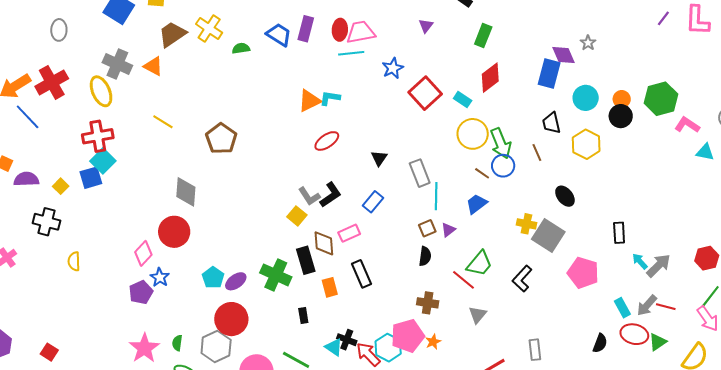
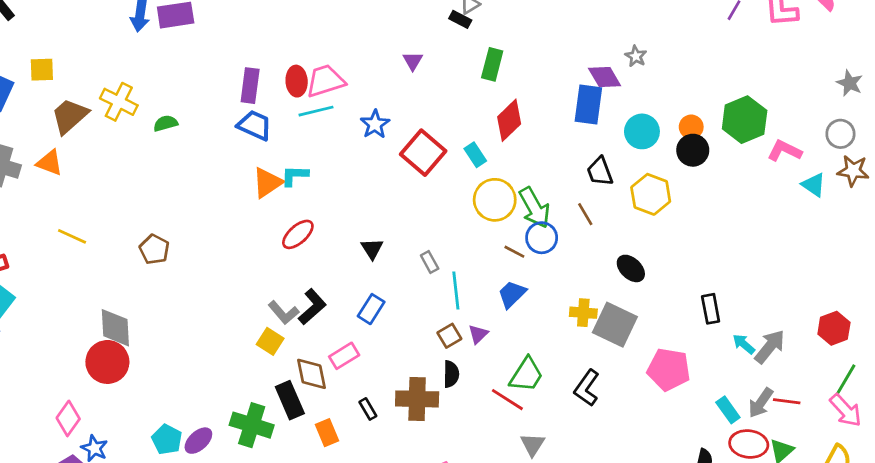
blue trapezoid: (279, 35) -> (255, 125), moved
cyan rectangle: (463, 100) -> (475, 155), turned 30
brown pentagon: (221, 139) -> (154, 249), size x0.7
cyan triangle: (705, 152) -> (814, 185), turned 30
gray rectangle: (420, 173) -> (430, 262), size x0.6
red circle: (174, 232) -> (107, 362), moved
black rectangle: (362, 274) -> (368, 409), size x0.6
brown cross: (428, 303) -> (417, 399), moved, size x1.4

